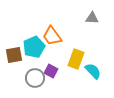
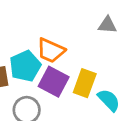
orange trapezoid: (52, 36) -> (51, 50), turned -30
purple square: (51, 71) -> (54, 82), moved, size x1.5

